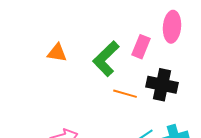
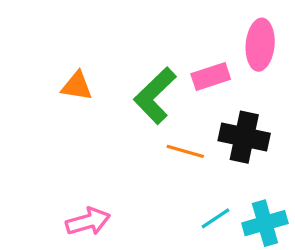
pink rectangle: (141, 47) -> (211, 77), turned 50

